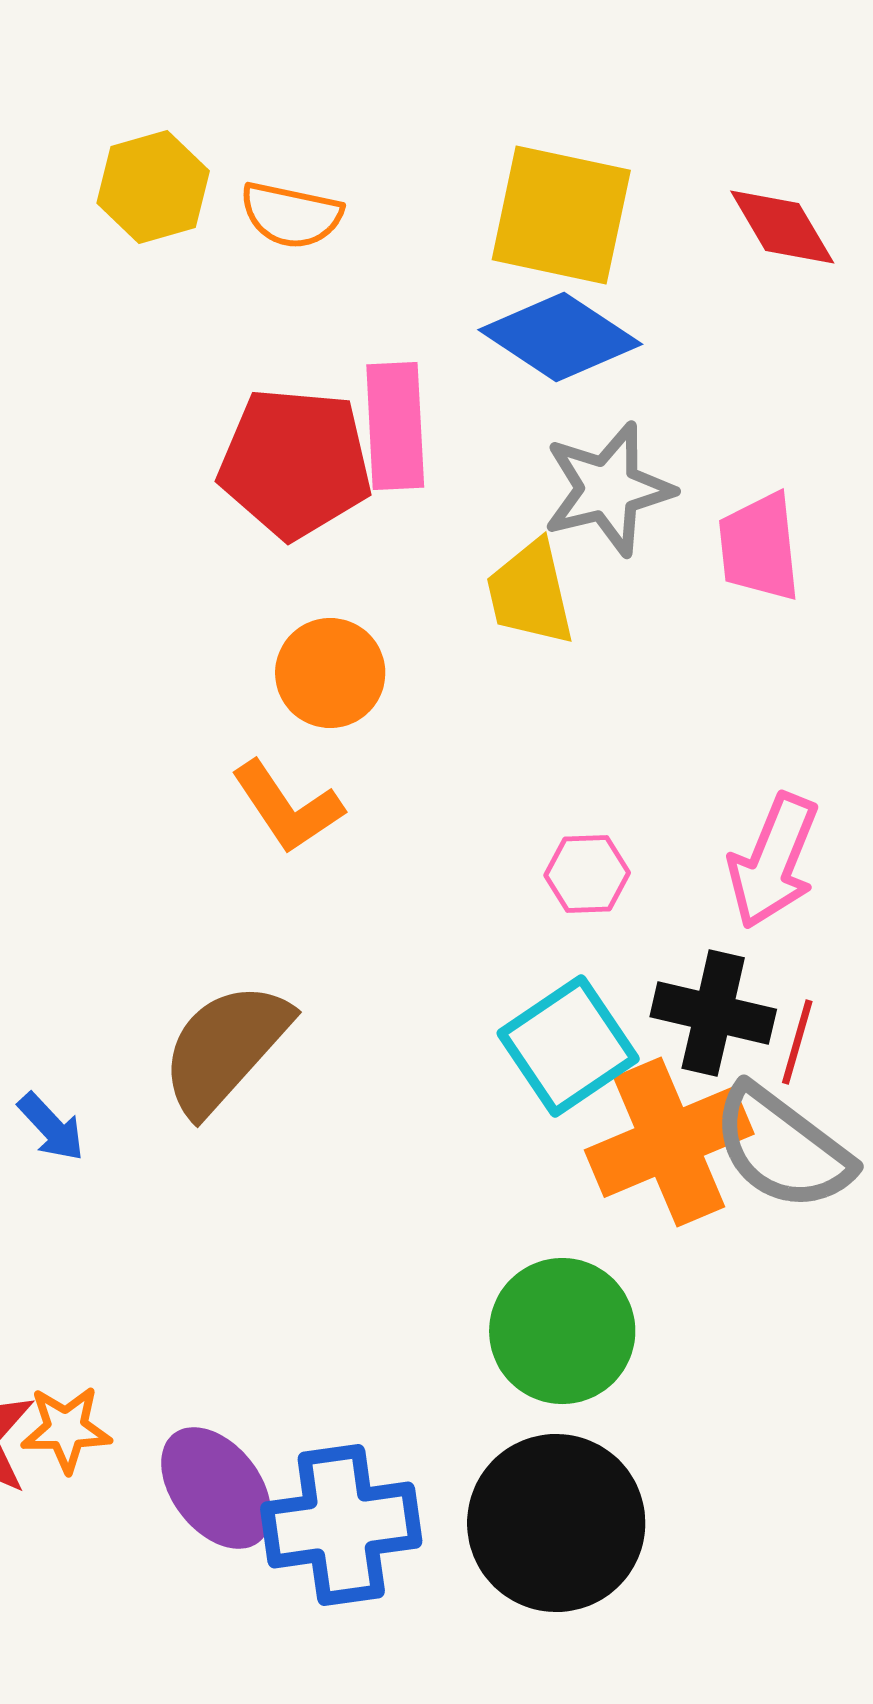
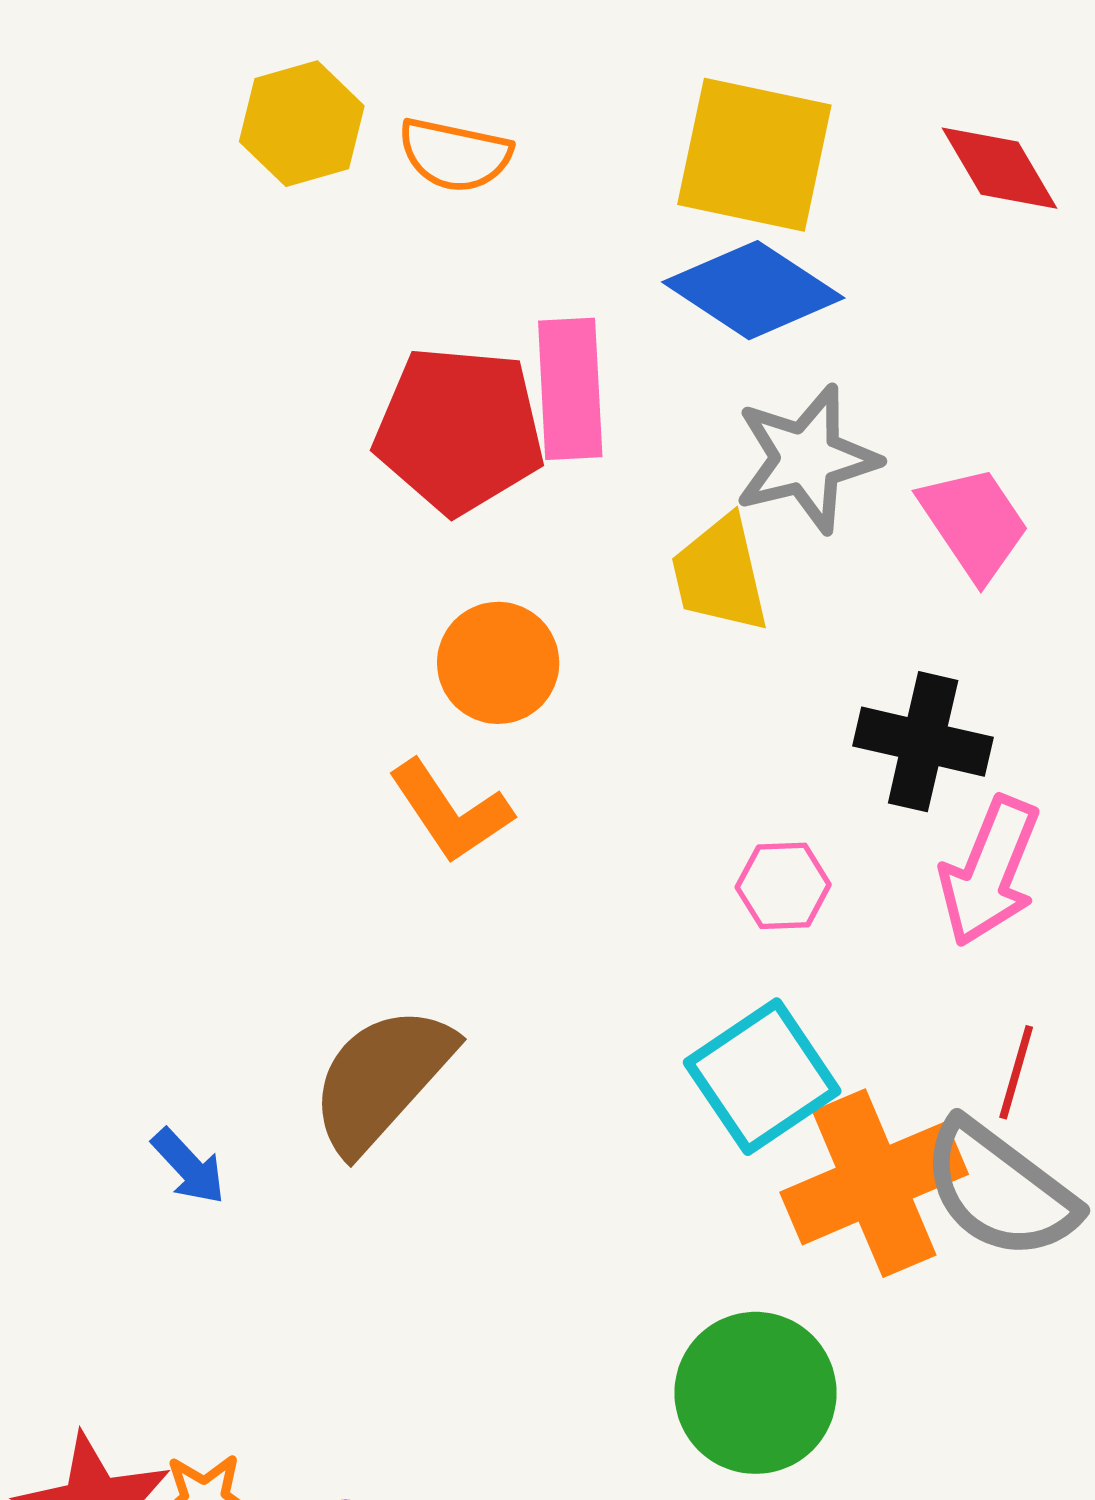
pink trapezoid: (759, 547) -> (974, 523), turned 152
black cross: (713, 1013) -> (923, 742), moved

